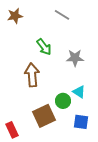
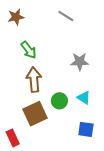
green arrow: (44, 47) -> (29, 50), moved
green circle: (63, 101) -> (59, 101), moved
brown square: (44, 116) -> (35, 114), moved

